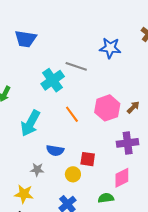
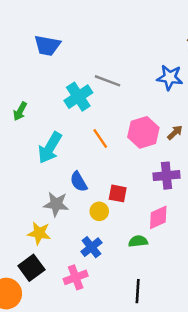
blue star: (110, 48) -> (170, 77), moved
blue semicircle: (55, 150) -> (79, 182), turned 48
gray star: (37, 170) -> (56, 204), size x1.5

